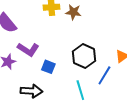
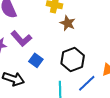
brown star: (73, 12) -> (68, 23), moved

